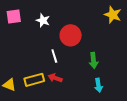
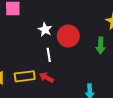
white star: (43, 20) -> (45, 29), moved
green arrow: (94, 61) -> (101, 46), moved

